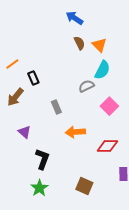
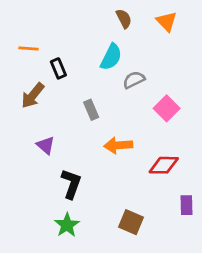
orange triangle: (99, 45) -> (167, 21), moved
orange line: (12, 64) -> (28, 48), turned 40
cyan semicircle: (102, 70) -> (111, 57), moved

